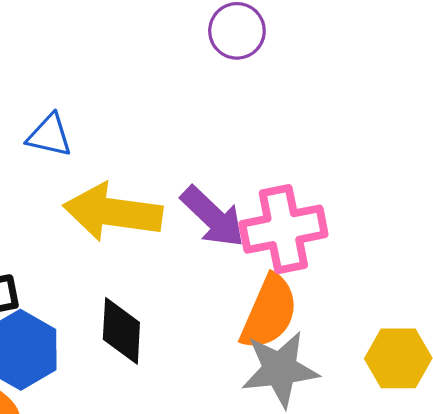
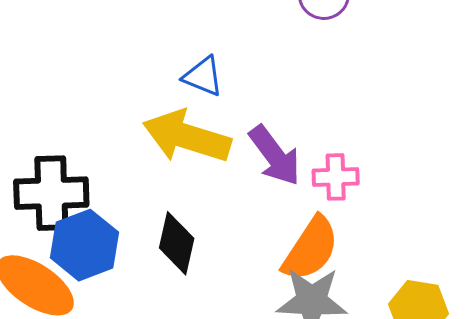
blue triangle: (50, 135) -> (203, 76), moved
pink cross: (283, 229) -> (336, 177), size x0.6

